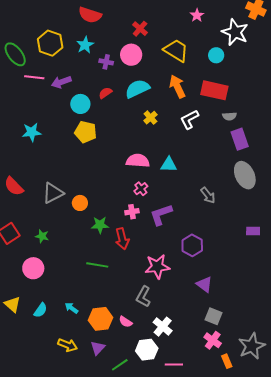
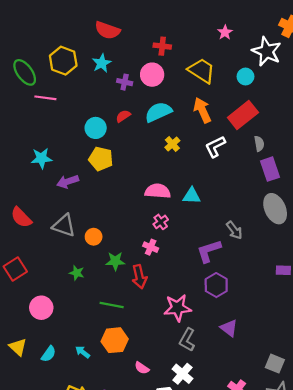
red cross: (140, 29) -> (162, 46), turned -35
purple arrow: (61, 82) -> (68, 182), moved
red rectangle: (214, 90) -> (243, 115), turned -52
gray semicircle: (229, 116) -> (259, 144), turned -96
gray triangle: (53, 193) -> (64, 225), turned 45
pink cross: (132, 212) -> (151, 247), turned 32
purple L-shape: (161, 215) -> (209, 251), moved
green star: (42, 236) -> (77, 273), moved
gray L-shape: (143, 297) -> (187, 340), moved
gray square: (214, 316) -> (275, 364), moved
orange hexagon: (101, 319) -> (115, 340), moved

